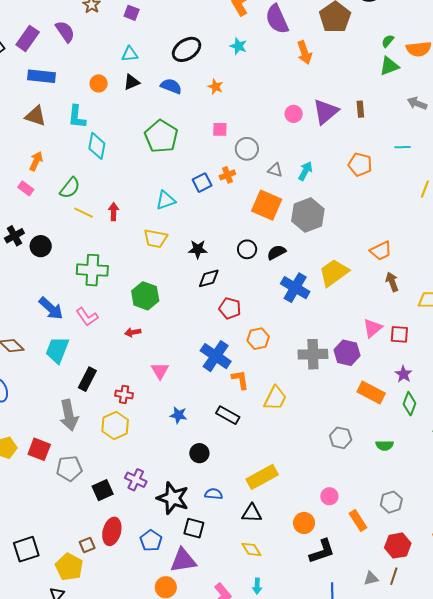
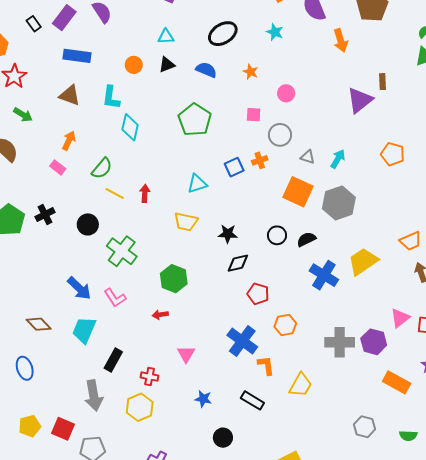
brown rectangle: (360, 109) -> (383, 82), moved
pink circle: (294, 114) -> (286, 93), moved
black circle: (41, 246) -> (88, 224), moved
green cross: (92, 270) -> (122, 251), turned 32

